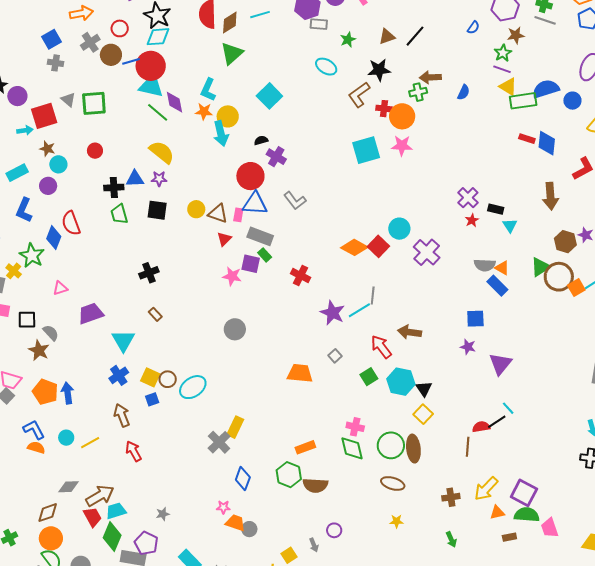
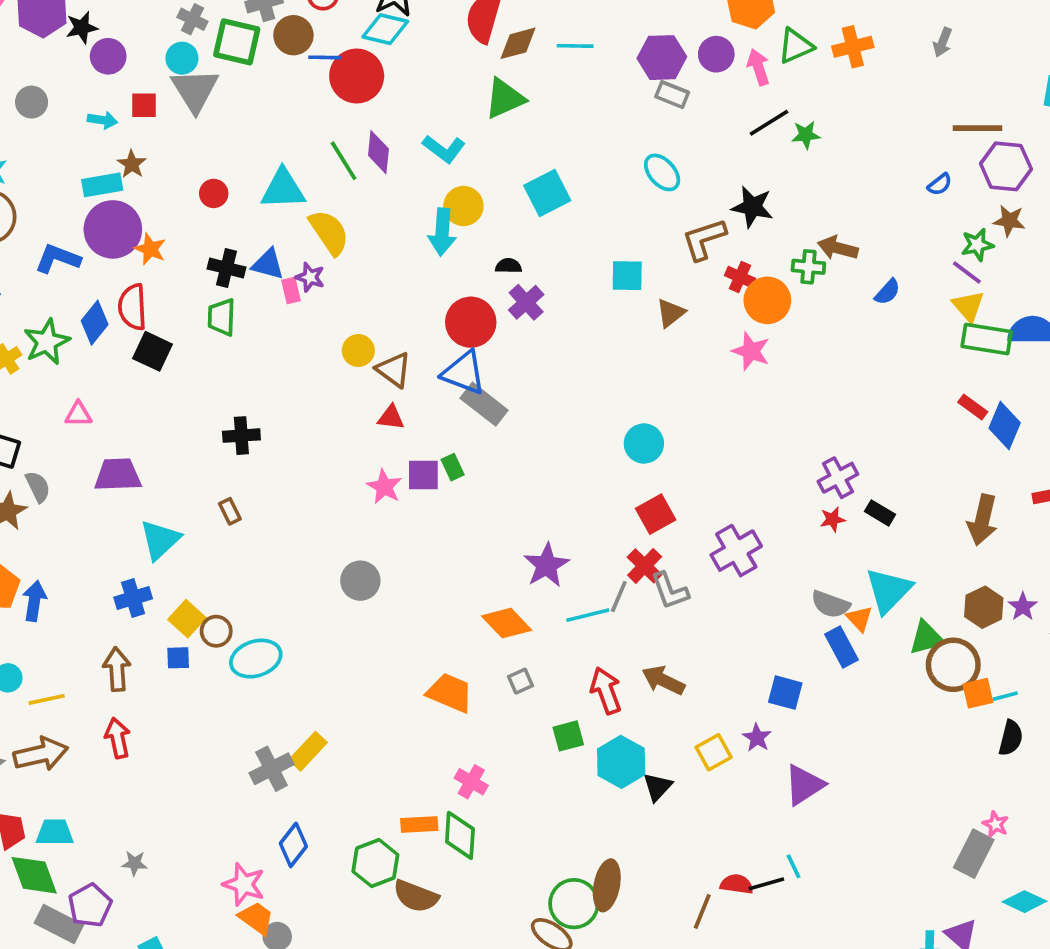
black line: (415, 36) -> (769, 123), moved
brown triangle: (387, 37) -> (671, 313), moved, turned -36
green star: (348, 40) -> (806, 135), moved
cyan triangle: (151, 86) -> (283, 189), moved, turned -32
cyan L-shape: (208, 90) -> (444, 149), turned -95
gray triangle: (68, 100) -> (195, 90), size x1.8
green square: (94, 103) -> (237, 42), moved
orange star: (204, 111) -> (150, 249), moved
red square: (44, 116) -> (144, 105), size x0.6
cyan square: (366, 150) -> (627, 276), moved, size x0.7
cyan circle: (58, 164) -> (182, 58), moved
cyan rectangle: (17, 173) -> (102, 185), moved
purple circle: (48, 186) -> (113, 229), size x1.8
gray L-shape: (295, 201) -> (670, 591), moved
blue L-shape: (24, 210) -> (58, 259), turned 70
black square: (157, 210) -> (152, 351), moved
pink rectangle: (238, 215) -> (291, 290), moved, turned -40
cyan triangle: (510, 225) -> (889, 590), moved, size x1.8
cyan circle: (399, 229) -> (644, 443), moved
gray rectangle: (260, 236) -> (484, 404), moved
red triangle: (224, 239) -> (391, 417), turned 35
orange diamond: (354, 247) -> (507, 623), moved
purple square: (251, 264) -> (423, 475), turned -30
red cross: (301, 276) -> (645, 566), moved
purple star: (333, 313) -> (546, 565), moved
yellow square: (423, 414) -> (714, 752), moved
pink cross: (355, 427) -> (471, 782), moved
green circle: (391, 445) -> (574, 904), moved
green diamond: (352, 448) -> (460, 835), moved
brown arrow: (100, 496) -> (41, 754), moved
pink star: (223, 507) -> (244, 884), size x1.6
green diamond: (112, 537) -> (34, 875), turned -60

